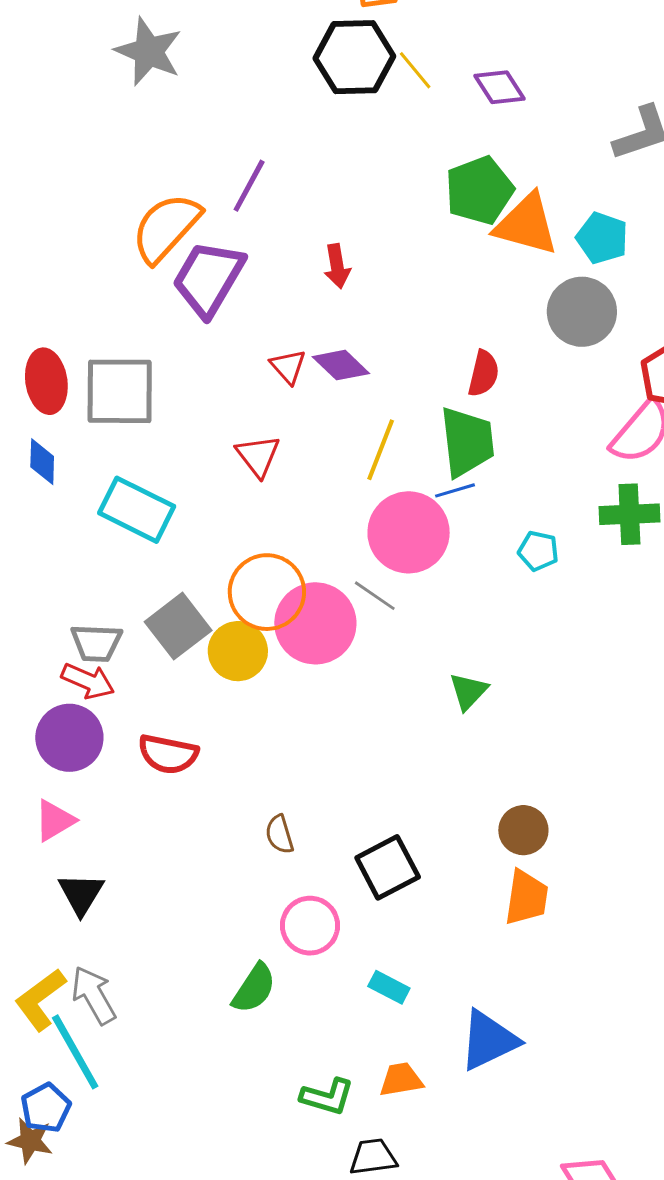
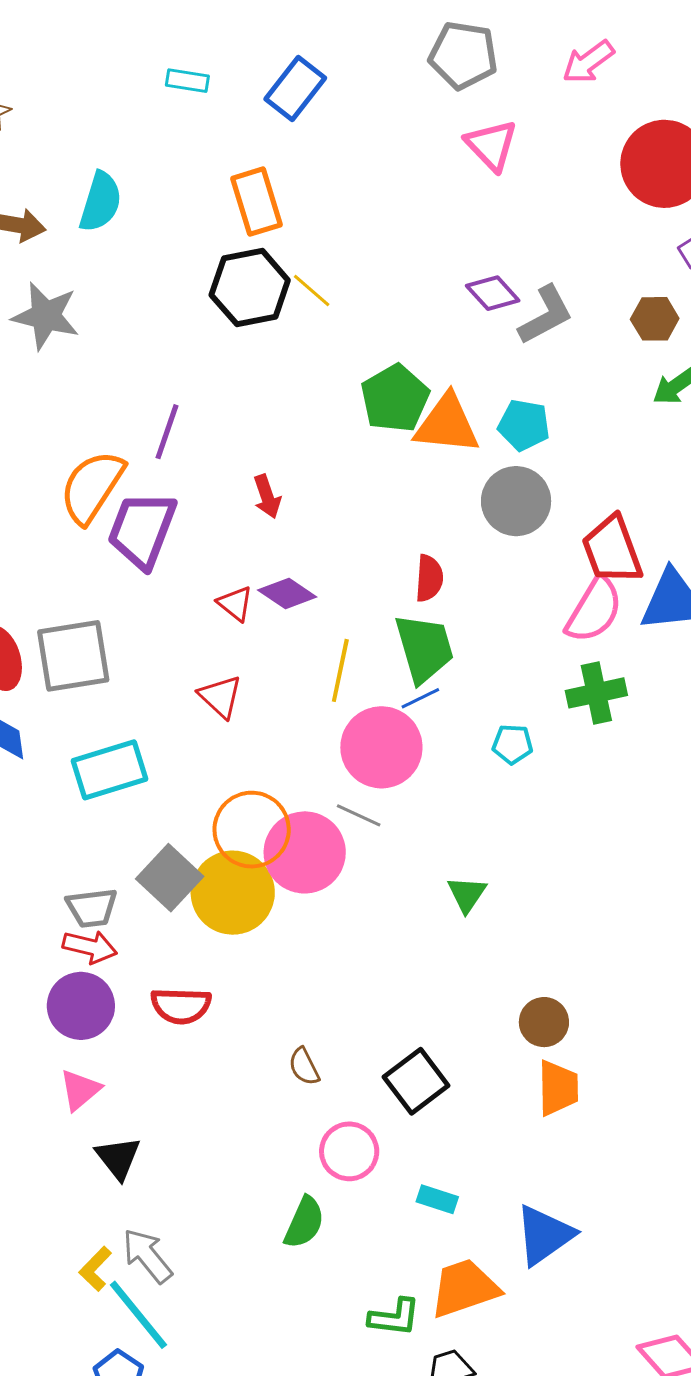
purple diamond: (499, 87) -> (493, 293), moved
cyan rectangle: (137, 510) -> (110, 770), turned -34
yellow circle: (238, 651) -> (233, 893), size x1.4
yellow L-shape: (40, 1000) -> (95, 1269), size x0.7
orange trapezoid: (401, 1080) -> (464, 1288), size x1.6

